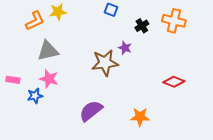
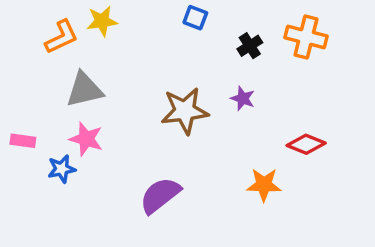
purple star: (125, 48) -> (243, 99), moved
orange star: (140, 117) -> (264, 185), moved

